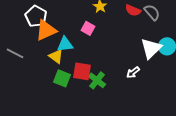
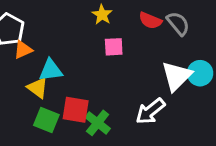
pink square: (88, 28) -> (114, 47), moved, turned -32
orange triangle: (46, 30) -> (23, 50), size x0.6
white arrow: (133, 72) -> (150, 111), size x1.5

